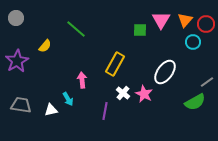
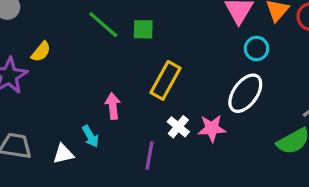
green square: (140, 30) -> (143, 29), moved
cyan circle: (193, 42) -> (257, 49), moved
yellow semicircle: (45, 46) -> (41, 52), moved
pink star: (144, 94) -> (212, 128), turned -30

